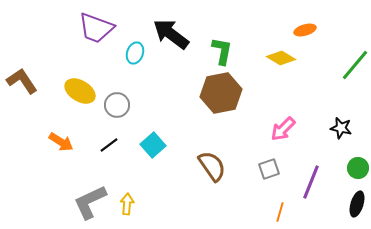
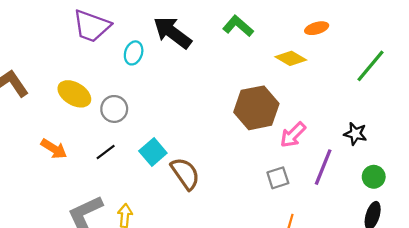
green L-shape: (222, 51) -> (238, 26), moved, turned -60
brown hexagon: (221, 93) -> (256, 108), moved
brown semicircle: (212, 166) -> (185, 174), moved
purple line: (311, 182) -> (323, 167), moved

